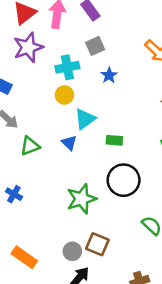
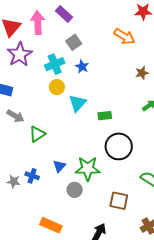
blue star: (109, 75) -> (82, 67), moved
blue triangle: (69, 143) -> (59, 166), moved, turned 40
green star: (81, 199) -> (88, 169), turned 30
brown square: (97, 244) -> (119, 201), moved
gray circle: (72, 251) -> (75, 190), moved

